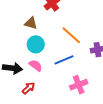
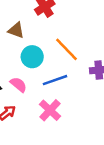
cyan circle: (36, 44) -> (32, 57), moved
pink cross: (79, 85) -> (50, 110), moved, turned -30

